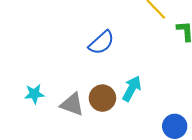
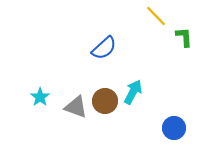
cyan star: (34, 94) -> (40, 97), turned -30

